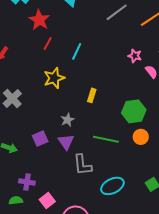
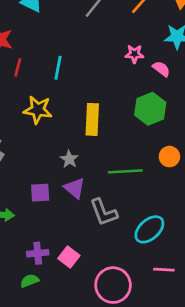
yellow star: (54, 78) -> (38, 110), turned -30
yellow rectangle: (92, 95) -> (92, 119), size x1.6
green hexagon: (134, 111) -> (150, 109), moved
purple square: (40, 139) -> (40, 193), turned 35
pink square: (47, 201) -> (69, 257), moved

